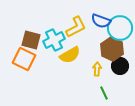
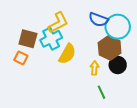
yellow L-shape: (76, 27) -> (58, 23), moved
yellow semicircle: (70, 55) -> (67, 54), turned -30
orange square: (24, 59) -> (21, 58), size x0.6

